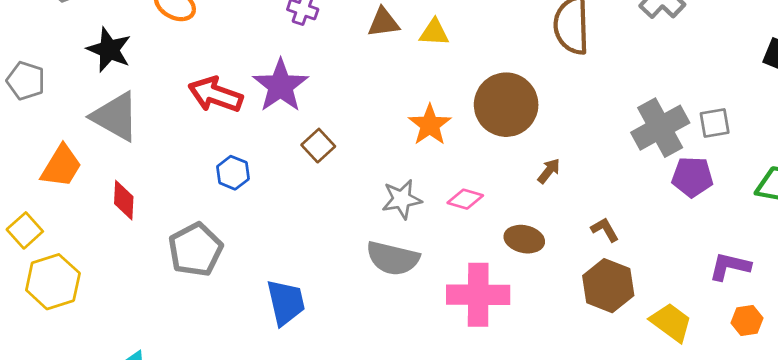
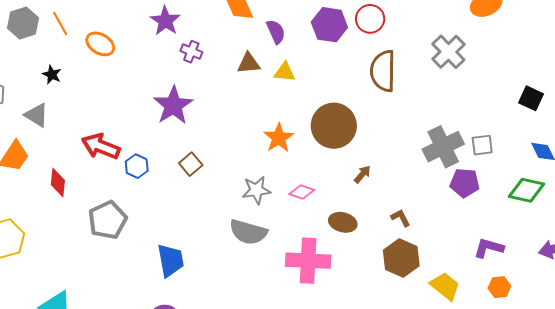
black star: (109, 50) -> (52, 75), size x0.6
red arrow: (215, 95) -> (101, 146), moved
gray triangle: (115, 117) -> (37, 115), moved, size x0.7
brown square: (318, 146) -> (191, 164), moved

